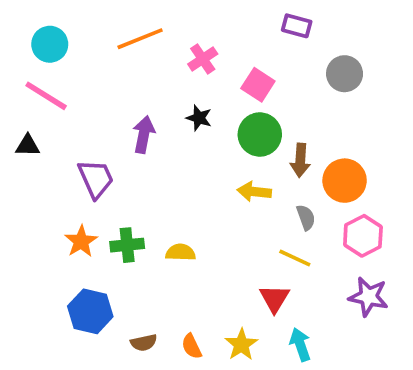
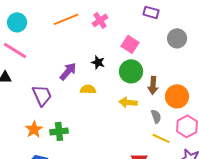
pink cross: (203, 59) -> (100, 20), moved
purple arrow: (144, 134) -> (68, 71), turned 30
yellow semicircle: (181, 252) -> (88, 89), moved
yellow line: (295, 258) -> (161, 138), moved

